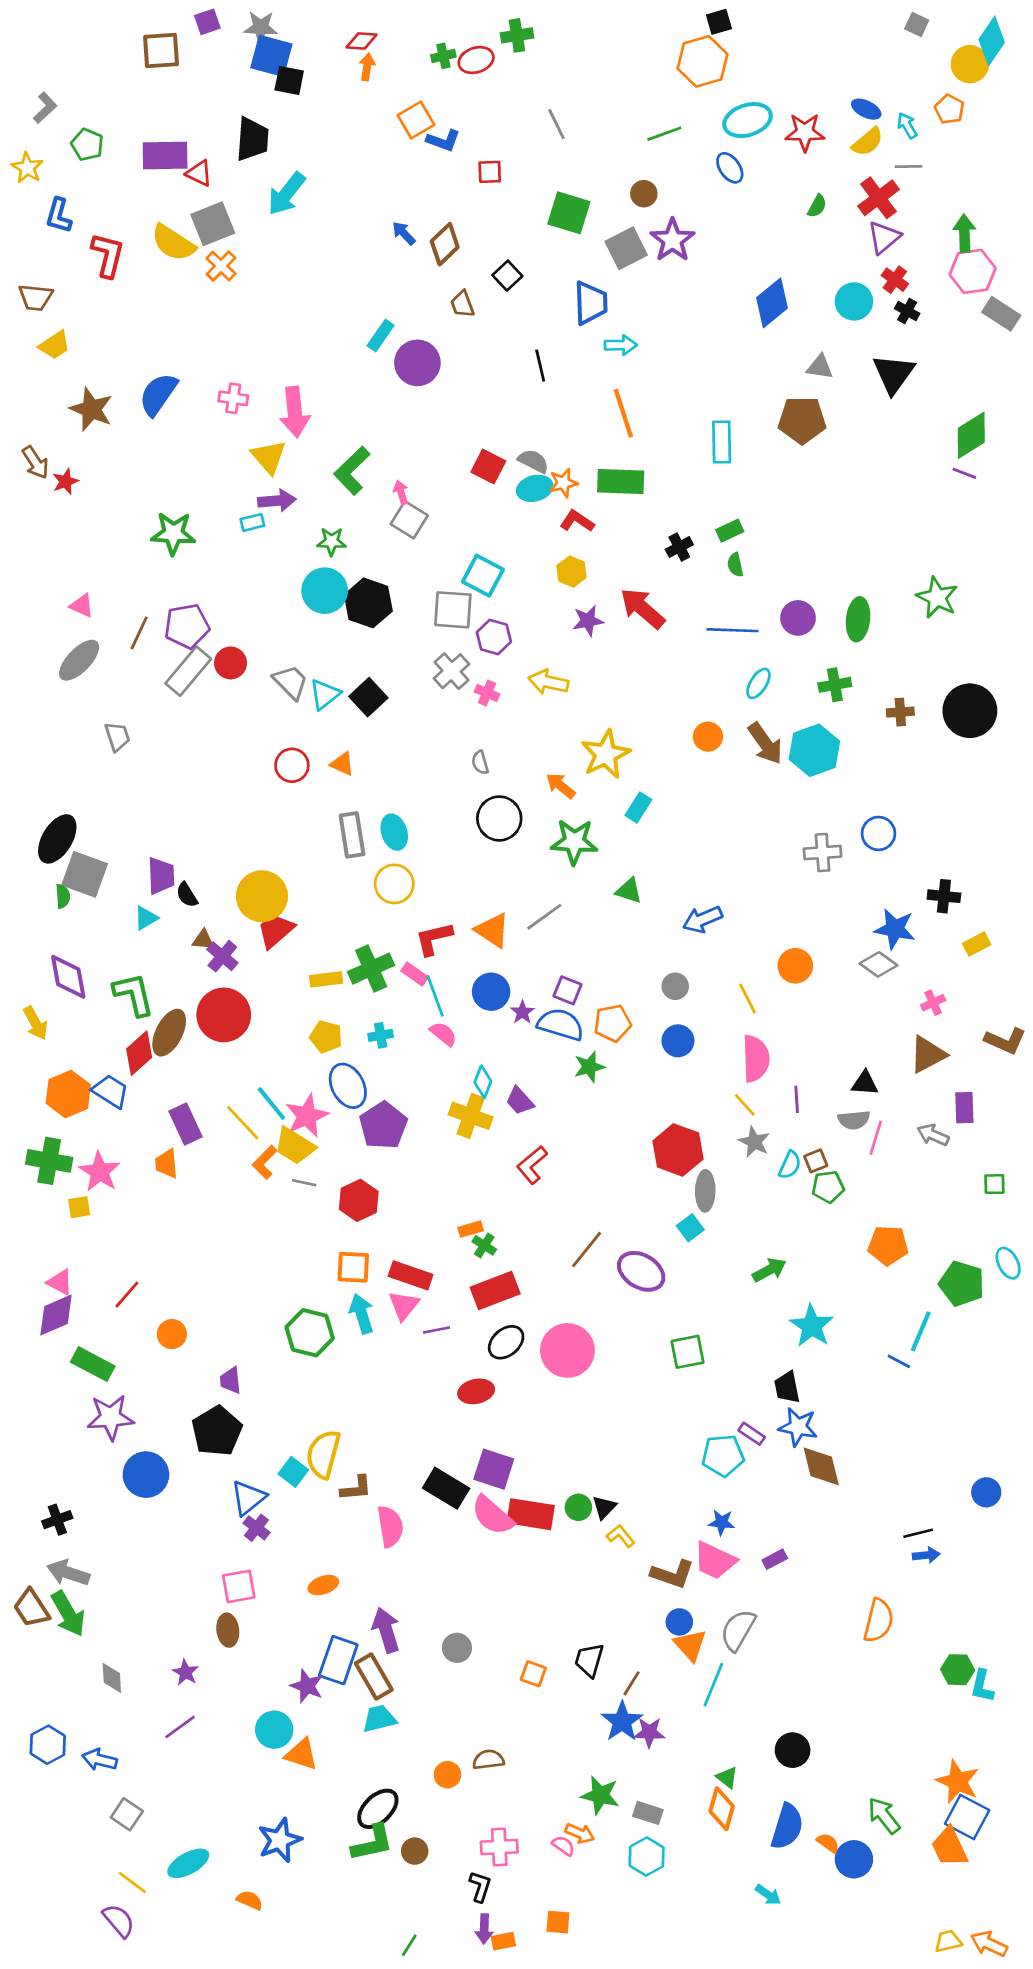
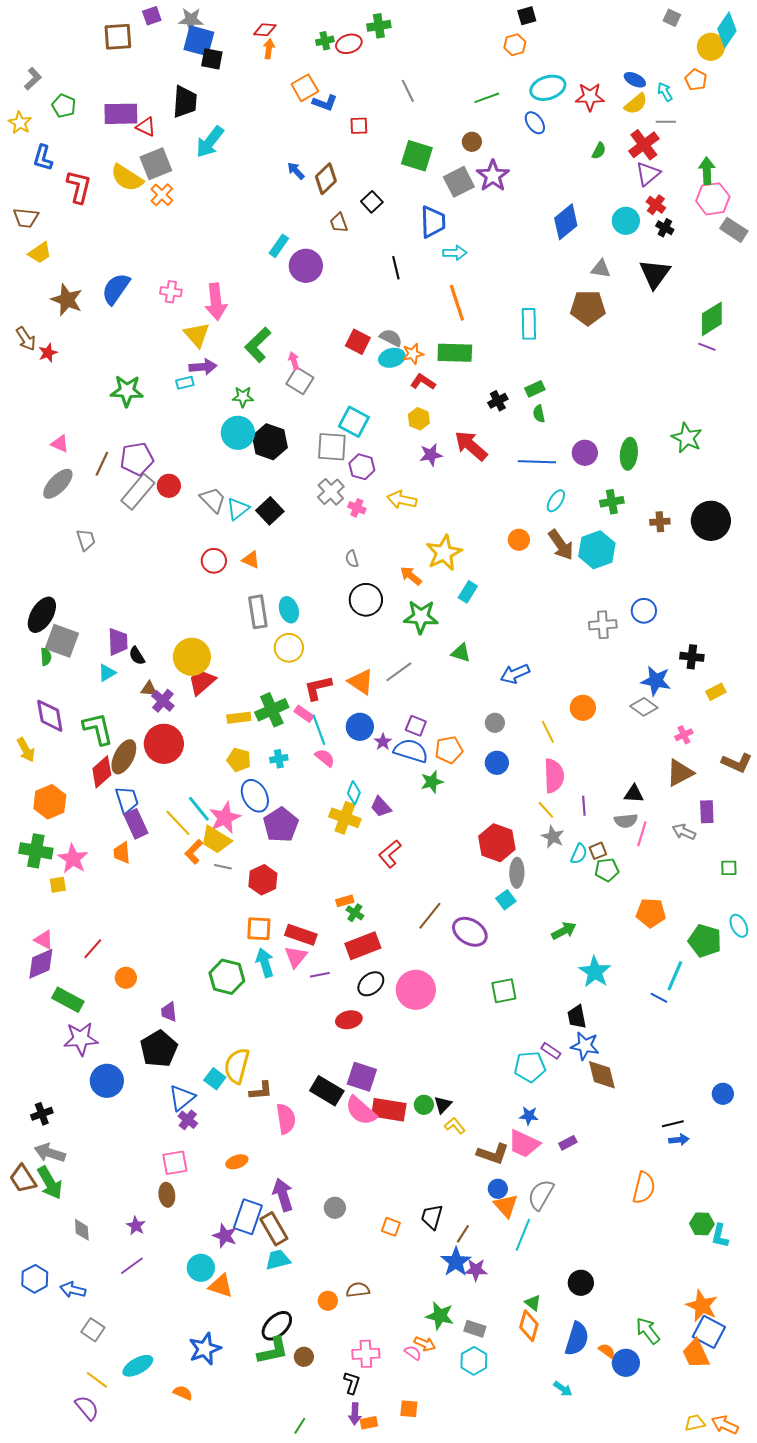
orange hexagon: (703, 61) -> (515, 45), size x0.6
blue trapezoid: (110, 1091) -> (127, 800), moved, turned 40

